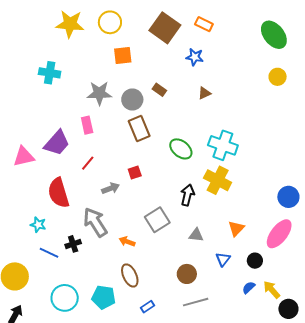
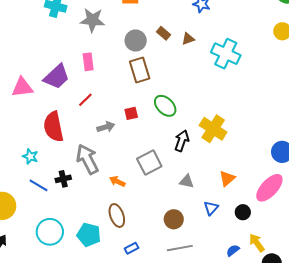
gray star: (99, 93) -> (92, 20), moved
brown triangle: (204, 93) -> (188, 39), moved
cyan cross: (223, 145) -> (226, 54), moved
green ellipse: (181, 149) -> (165, 106), moved
blue semicircle: (249, 288) -> (233, 250), moved

